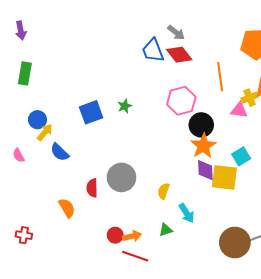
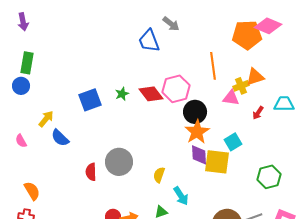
red diamond: (179, 55) -> (151, 94), moved
blue circle: (37, 120) -> (21, 86), moved
orange semicircle: (67, 208) -> (32, 191), moved

